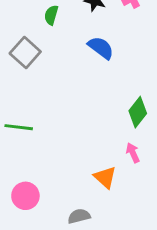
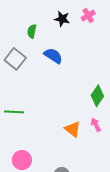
blue semicircle: (101, 48) -> (53, 56), moved
orange triangle: (105, 177) -> (73, 129), moved

